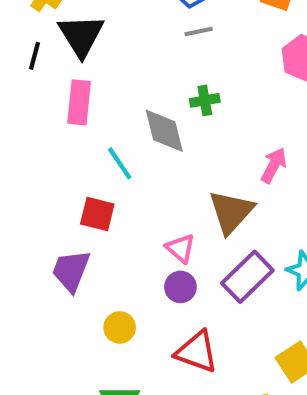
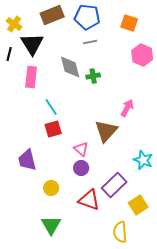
gray diamond: (164, 131) -> (70, 67), moved
red square: (97, 214) -> (53, 129), moved, turned -30
purple trapezoid: (71, 271) -> (27, 160), turned -35
purple rectangle: (247, 277) -> (114, 185), moved

